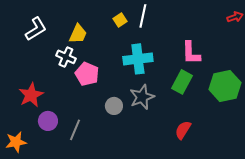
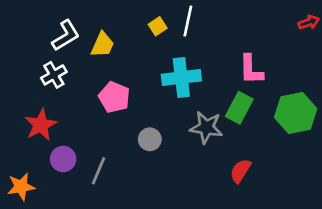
white L-shape: (36, 29) -> (66, 35), moved
white cross: (66, 57) -> (54, 75), moved, turned 36
gray star: (142, 97) -> (206, 127), moved, turned 30

